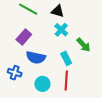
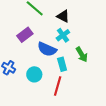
blue semicircle: (36, 58) -> (47, 49), moved
cyan circle: (42, 84) -> (34, 74), moved

